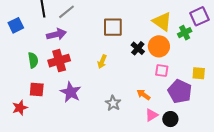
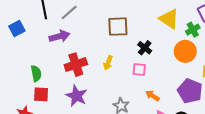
orange circle: (159, 46) -> (185, 51), moved
green semicircle: (33, 60) -> (36, 73), moved
red cross: (59, 61) -> (76, 65), moved
pink square: (162, 71) -> (139, 70), moved

